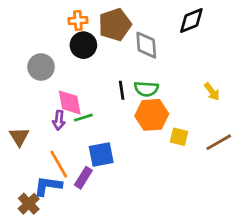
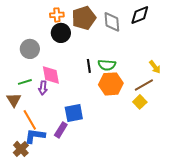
gray diamond: (146, 45) -> (112, 22), moved
green line: (83, 118) -> (25, 82), moved
yellow square: (179, 137) -> (140, 102), moved, turned 32
brown line: (219, 142) -> (144, 85), moved
orange line: (59, 164) -> (30, 120), moved

